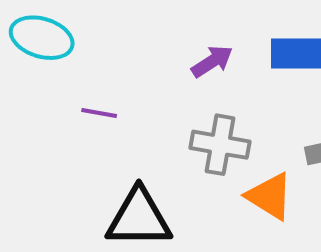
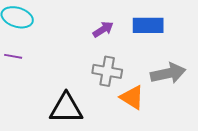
purple line: (99, 113) -> (13, 56), moved

